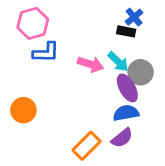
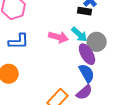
blue L-shape: (46, 52) -> (19, 41), moved
blue semicircle: (126, 113) -> (87, 73), turned 72

